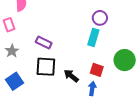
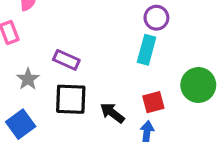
gray star: (12, 51) -> (28, 79), moved
red square: (97, 70) -> (153, 102), turned -32

